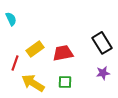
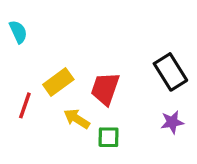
red trapezoid: (63, 53) -> (105, 89), turned -60
yellow arrow: (33, 83) -> (77, 119), moved, size x0.7

